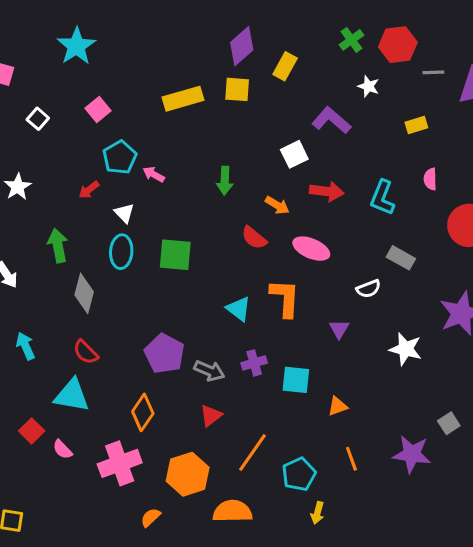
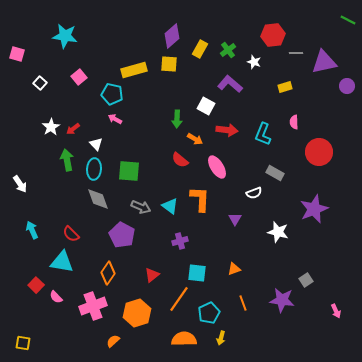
green cross: (351, 40) -> (228, 50), moved
cyan star: (76, 46) -> (65, 36), turned -30
white square: (294, 154) -> (206, 106), turned -36
cyan pentagon: (120, 157) -> (112, 94), moved, turned -30
green arrow: (225, 181) -> (177, 119), moved
white star: (18, 187) -> (51, 127), moved
green arrow: (58, 245) -> (67, 160), moved
pink ellipse: (311, 249) -> (217, 167), turned 35
gray diamond: (84, 293) -> (98, 199), moved, turned -35
gray arrow: (209, 371) -> (141, 207), moved
cyan square: (296, 380) -> (197, 273), moved
orange semicircle: (232, 511) -> (184, 339), moved

